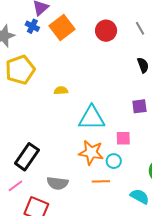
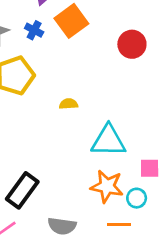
blue cross: (32, 26) -> (34, 30), moved
red circle: (106, 31) -> (132, 44), moved

